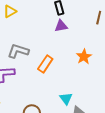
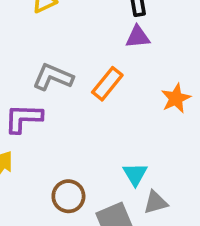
orange rectangle: (45, 64) -> (107, 84), moved

